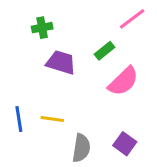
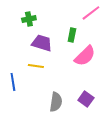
green rectangle: (104, 51) -> (72, 35), turned -40
yellow line: (52, 119) -> (36, 66), moved

